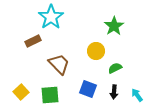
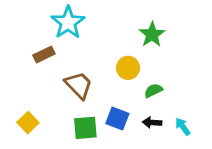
black arrow: (114, 92) -> (152, 123), turned 88
green square: (50, 95) -> (85, 128), moved

